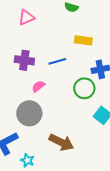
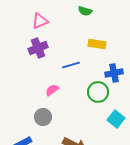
purple cross: (24, 60) -> (38, 48), moved, turned -30
gray circle: (29, 113) -> (43, 117), size x0.7

